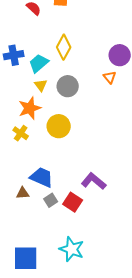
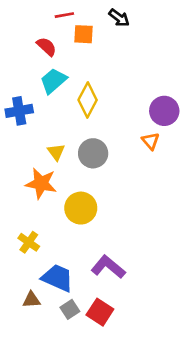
cyan trapezoid: (39, 63) -> (53, 81), moved
orange star: (30, 108) -> (41, 183), turned 30
yellow cross: (21, 133) -> (29, 242), moved
purple L-shape: (94, 181) -> (108, 267), moved

